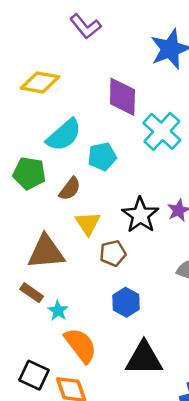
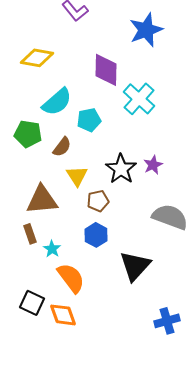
brown rectangle: (32, 293) -> (30, 234), turned 36
blue hexagon: (126, 302) -> (96, 235), moved
black triangle: (144, 358) -> (135, 266), moved, turned -48

